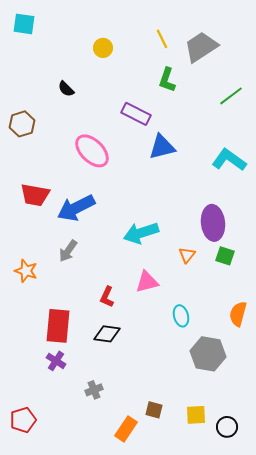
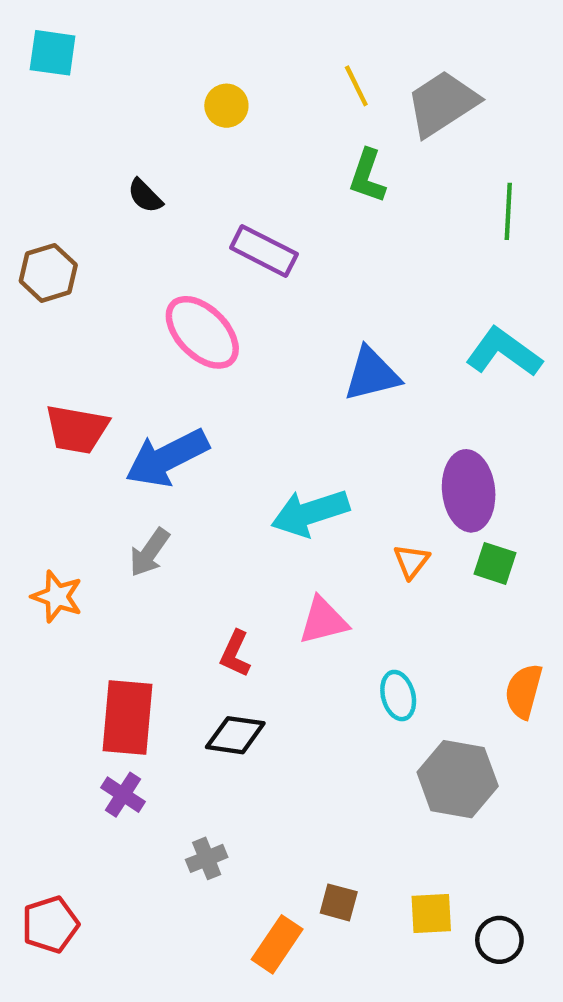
green line: (231, 96) -> (508, 211), turned -50
purple rectangle: (136, 114) -> (264, 251), moved
blue triangle: (162, 147) -> (372, 374), moved

